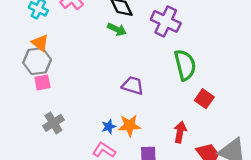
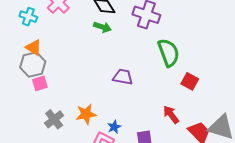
orange star: (129, 126) -> (86, 114), moved
blue star: (109, 127) -> (114, 127), moved
red arrow: (180, 132) -> (171, 115), turned -42

